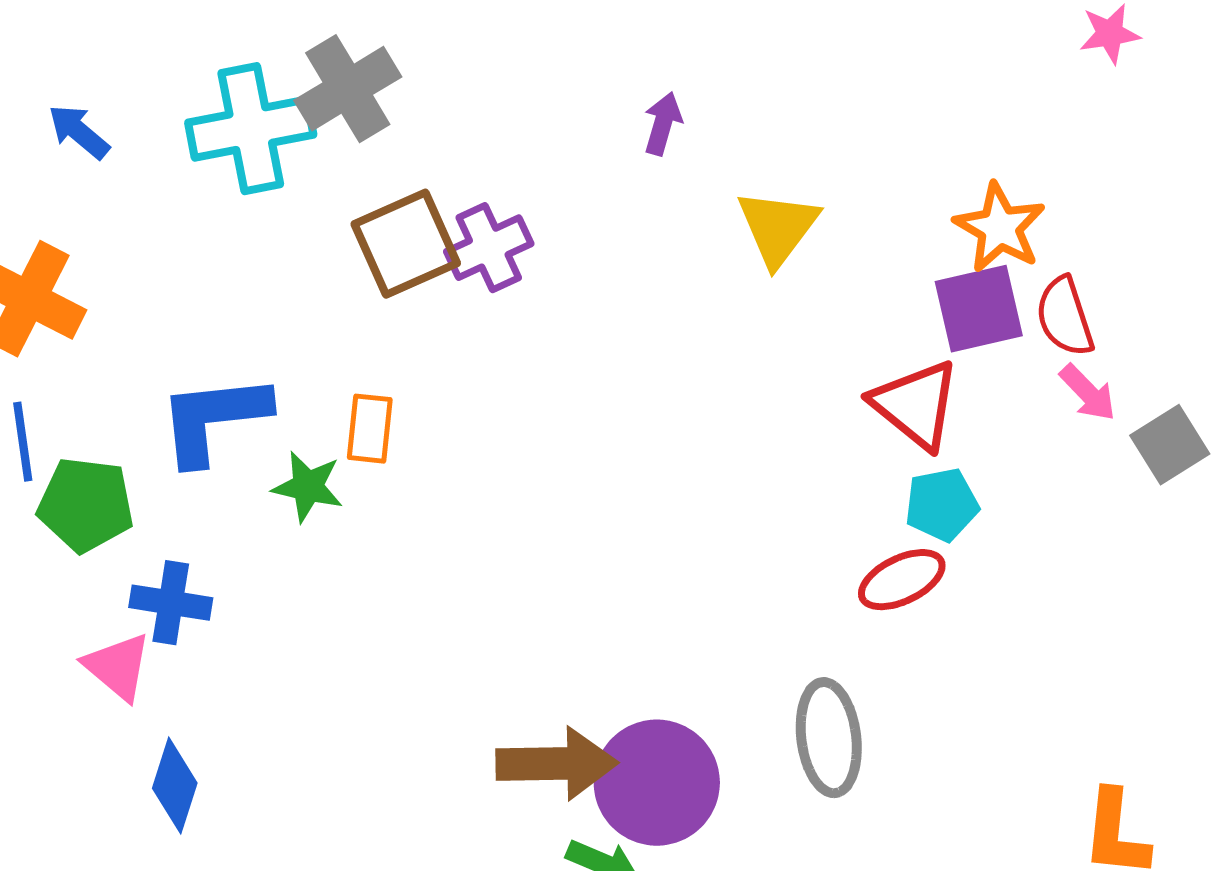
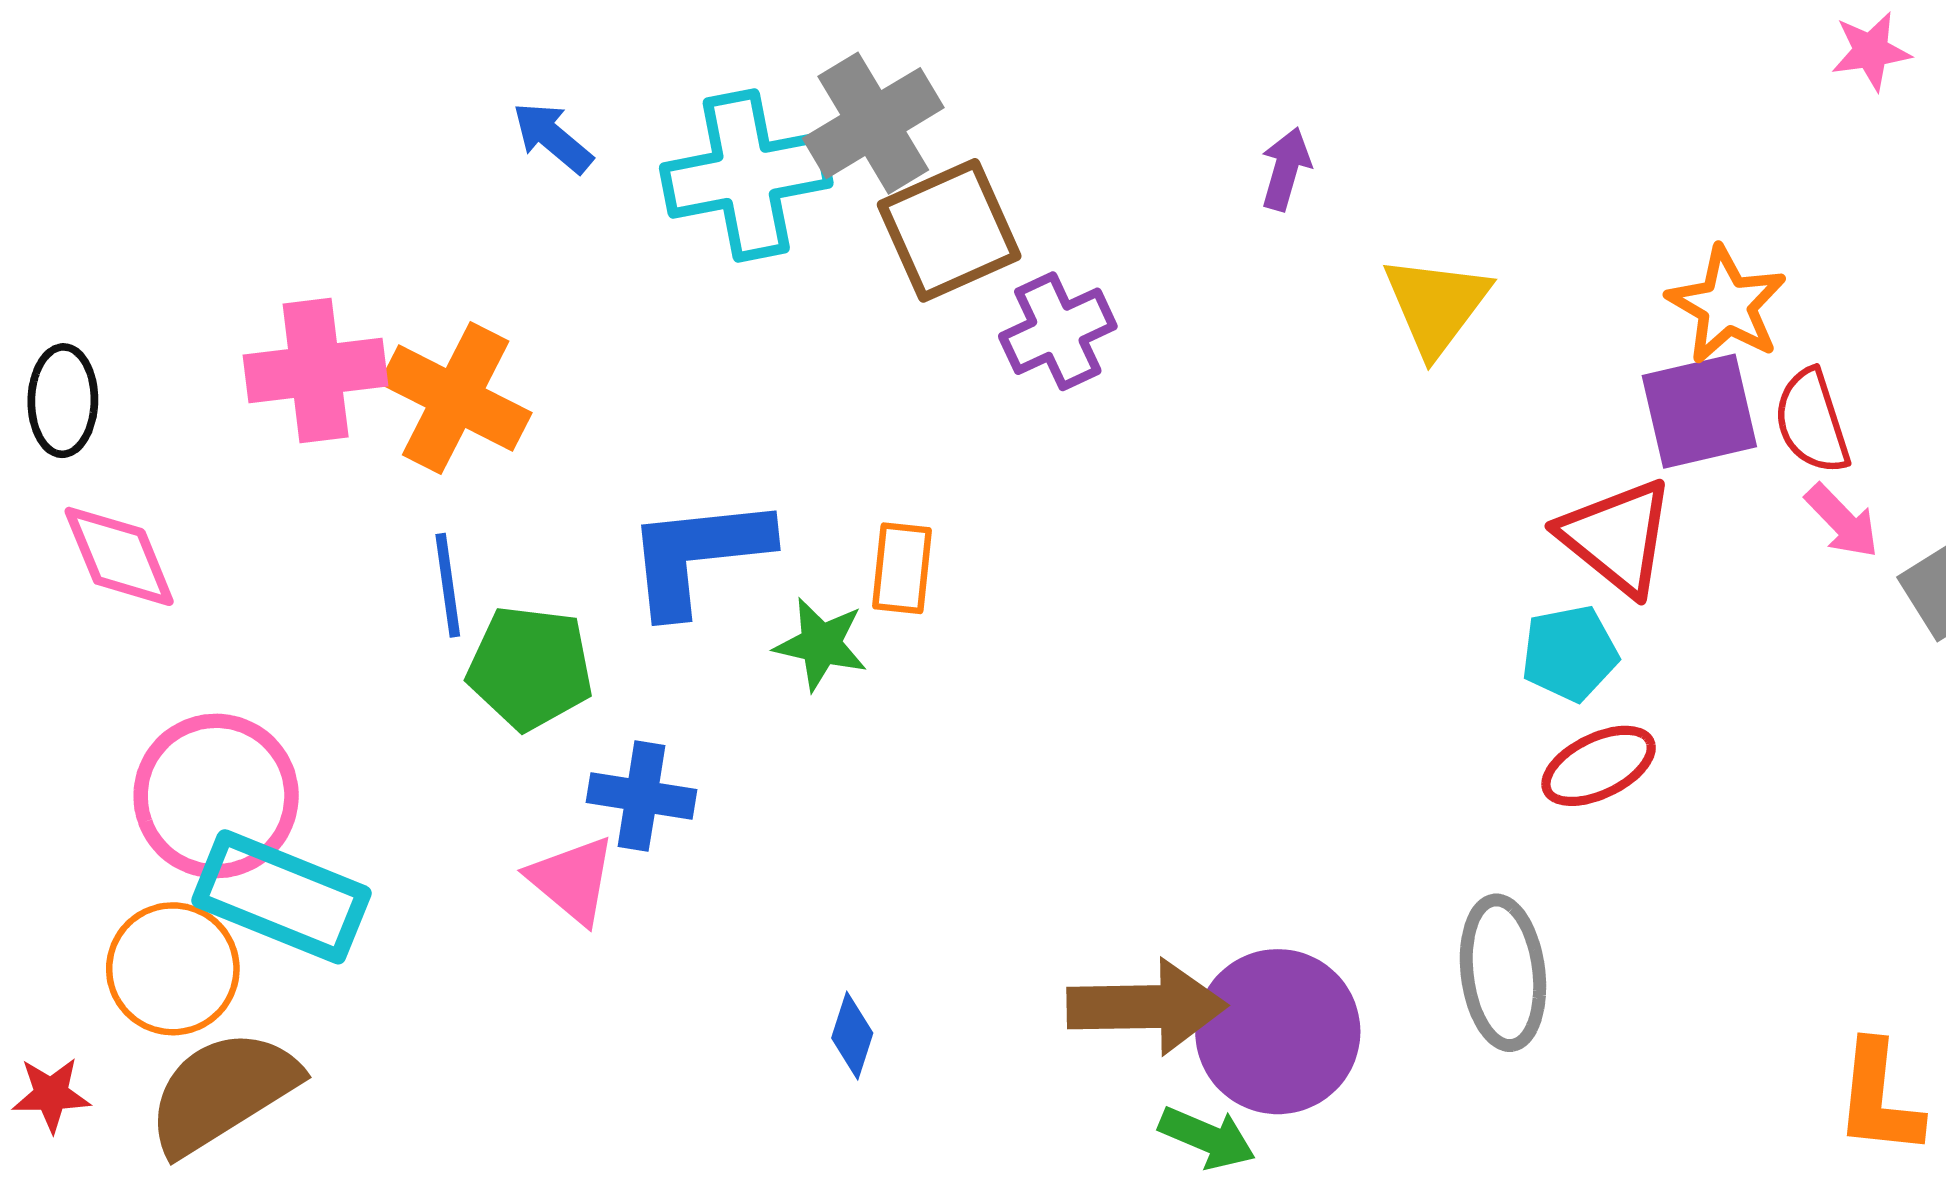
blue arrow: (79, 132) -> (552, 137), moved
brown square: (406, 244) -> (949, 230), moved
cyan pentagon: (942, 505) -> (1570, 653), moved
blue diamond: (175, 786) -> (852, 1036), moved, size x0.7

